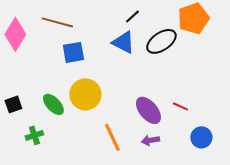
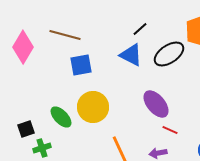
black square: (13, 104) -> (26, 129), moved
red line: (180, 106) -> (170, 130), moved
purple ellipse: (148, 110) -> (156, 104), moved

